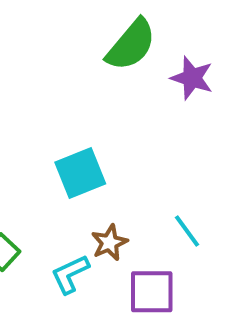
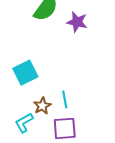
cyan line: (187, 231) -> (65, 99), moved, turned 30

